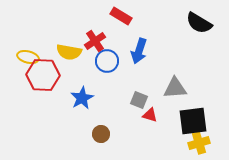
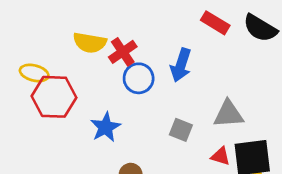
red rectangle: (121, 16) -> (215, 23), moved
yellow semicircle: (69, 52) -> (90, 43), moved
red triangle: (150, 115) -> (221, 156), moved

